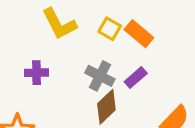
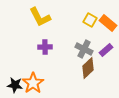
yellow L-shape: (59, 24) -> (40, 17), moved

